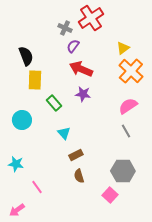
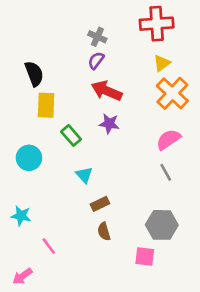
red cross: (91, 18) -> (157, 24), moved, turned 30
gray cross: (65, 28) -> (97, 37), moved
pink square: (110, 195) -> (145, 257), turned -35

